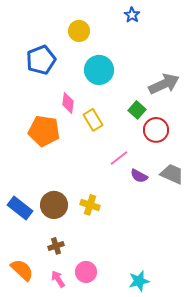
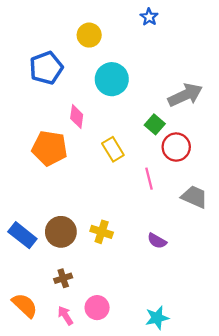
yellow rectangle: (93, 120) -> (113, 149), moved
pink line: (119, 158) -> (149, 179), moved, turned -66
purple semicircle: (139, 176) -> (157, 241), moved

